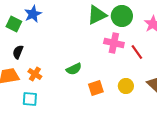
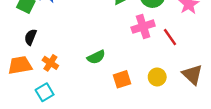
pink cross: (114, 43) -> (143, 27), turned -30
cyan square: (30, 99) -> (45, 92), turned -35

